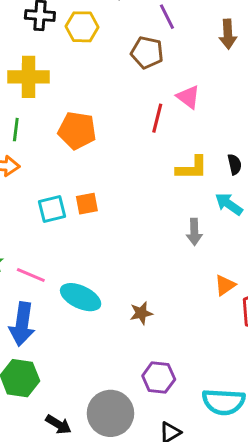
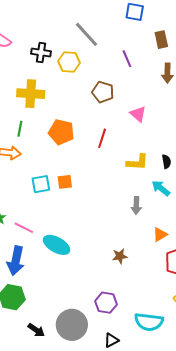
brown pentagon: (147, 53) -> (103, 92), moved
red line: (157, 118) -> (102, 138), moved
orange triangle: (225, 285) -> (160, 234), moved
brown star: (141, 313) -> (120, 256), moved

